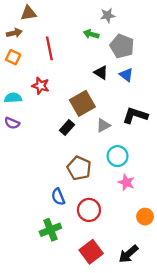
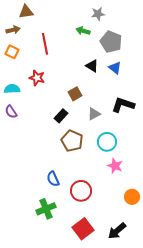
brown square: (82, 103) -> (75, 94), size x0.6
purple semicircle: (12, 123) -> (11, 112), turned 32
brown pentagon: (79, 168) -> (72, 141), moved

